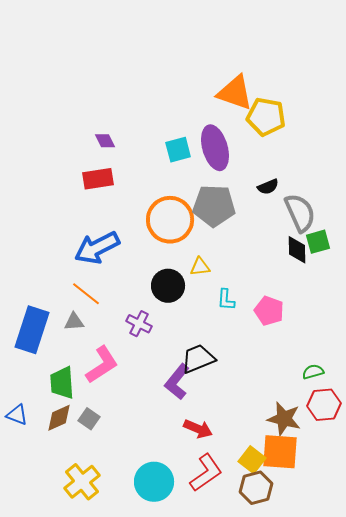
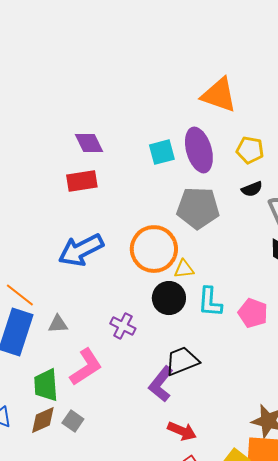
yellow pentagon: (266, 117) -> (250, 150), moved, size x0.7
purple diamond: (105, 141) -> (89, 143), size x1.4
orange circle: (170, 220) -> (154, 249), moved
black circle: (168, 286) -> (169, 298), moved
orange line: (86, 294) -> (20, 295), moved
cyan L-shape: (226, 300) -> (210, 302), size x1.4

